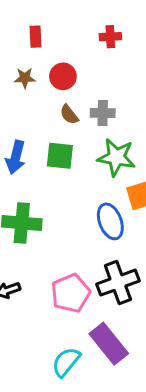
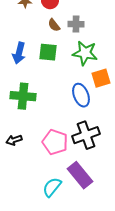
pink pentagon: (71, 293) -> (55, 142), turned -30

